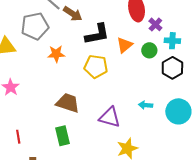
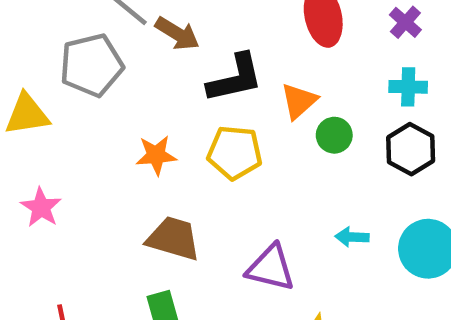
purple cross: (155, 24) -> (405, 22), moved
green circle: (149, 50) -> (334, 135), moved
orange star: (56, 54) -> (156, 155), moved

